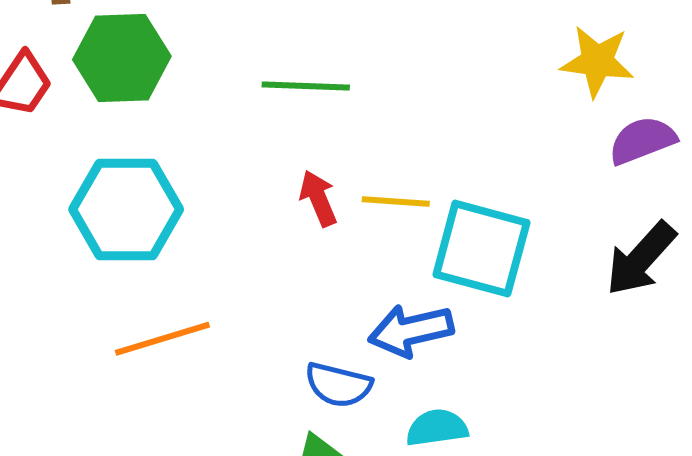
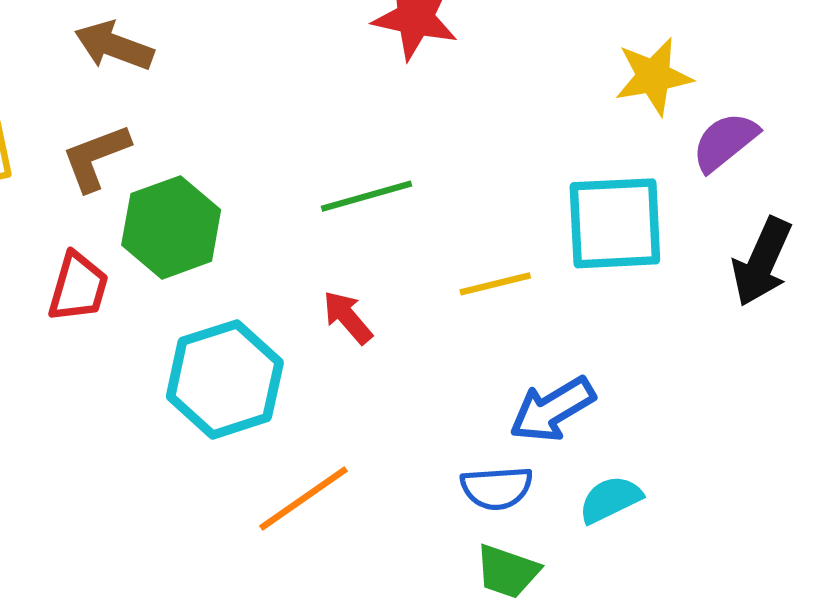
red arrow: (318, 198) -> (348, 317), moved
cyan square: (481, 249) -> (615, 223), moved

